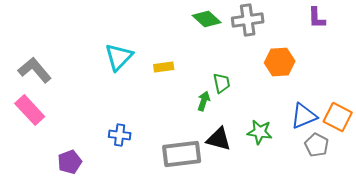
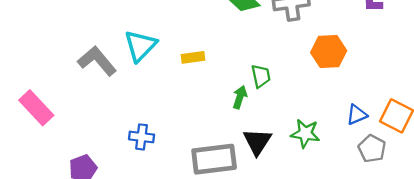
gray L-shape: (35, 70) -> (97, 61), moved
blue triangle: (304, 116) -> (357, 115), size x0.7
black triangle: (219, 139) -> (257, 142), turned 48

